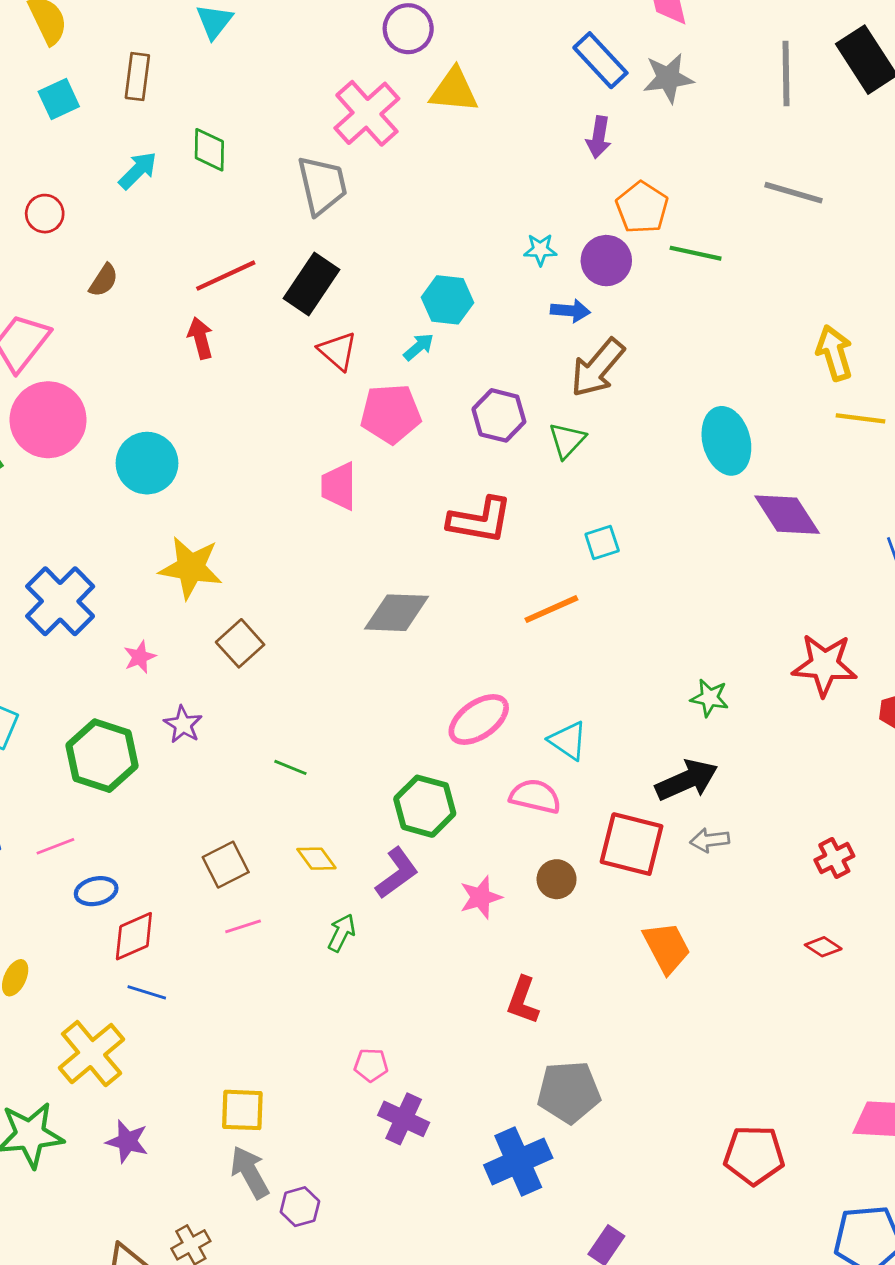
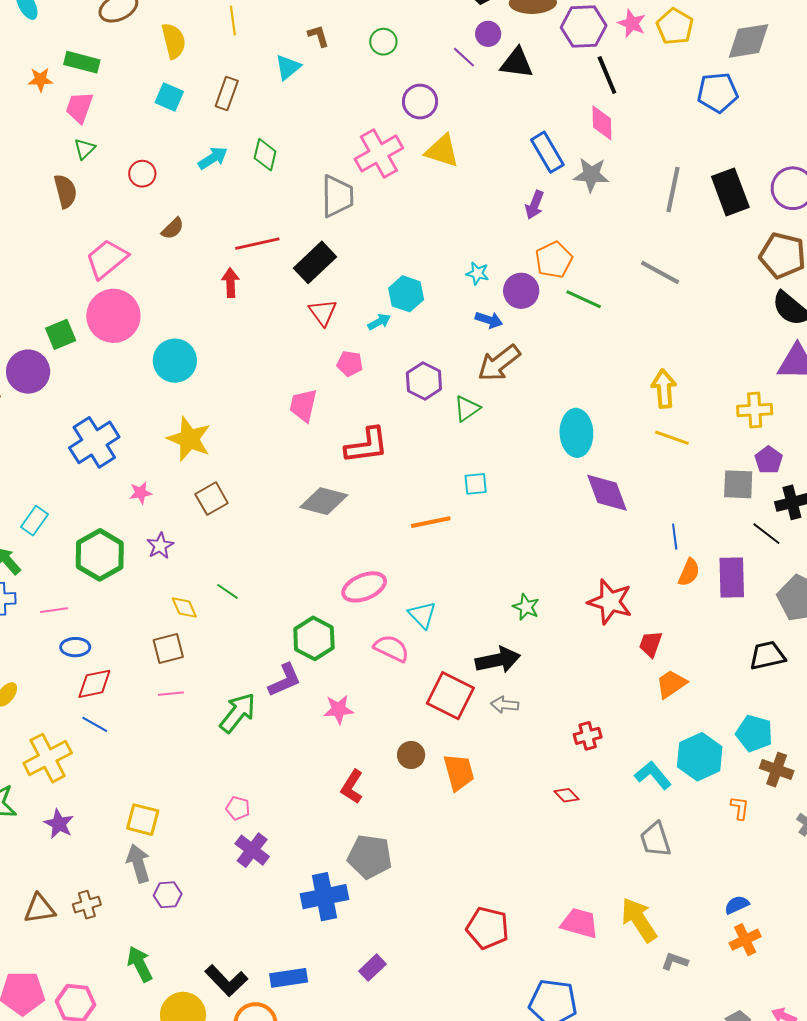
cyan square: (59, 99) -> (169, 97), turned 36
pink pentagon: (391, 414) -> (350, 364), size x0.6
red L-shape: (480, 520) -> (367, 445), moved, turned -30
yellow diamond: (316, 859) -> (184, 608), moved
brown circle: (557, 879) -> (411, 755), moved
green arrow: (342, 933) -> (238, 713), size x1.6

